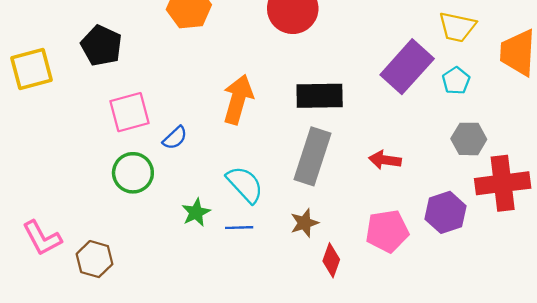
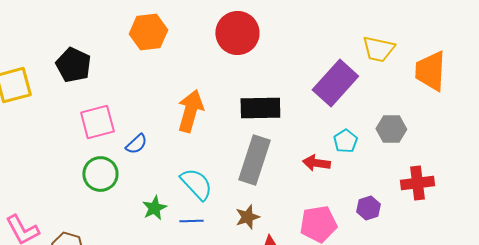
cyan pentagon: (456, 81) -> (345, 141), moved
gray hexagon: (469, 139) -> (391, 129), moved
red cross: (503, 183) -> (417, 183), size x0.7
purple hexagon: (445, 212) -> (368, 208), size x0.7

